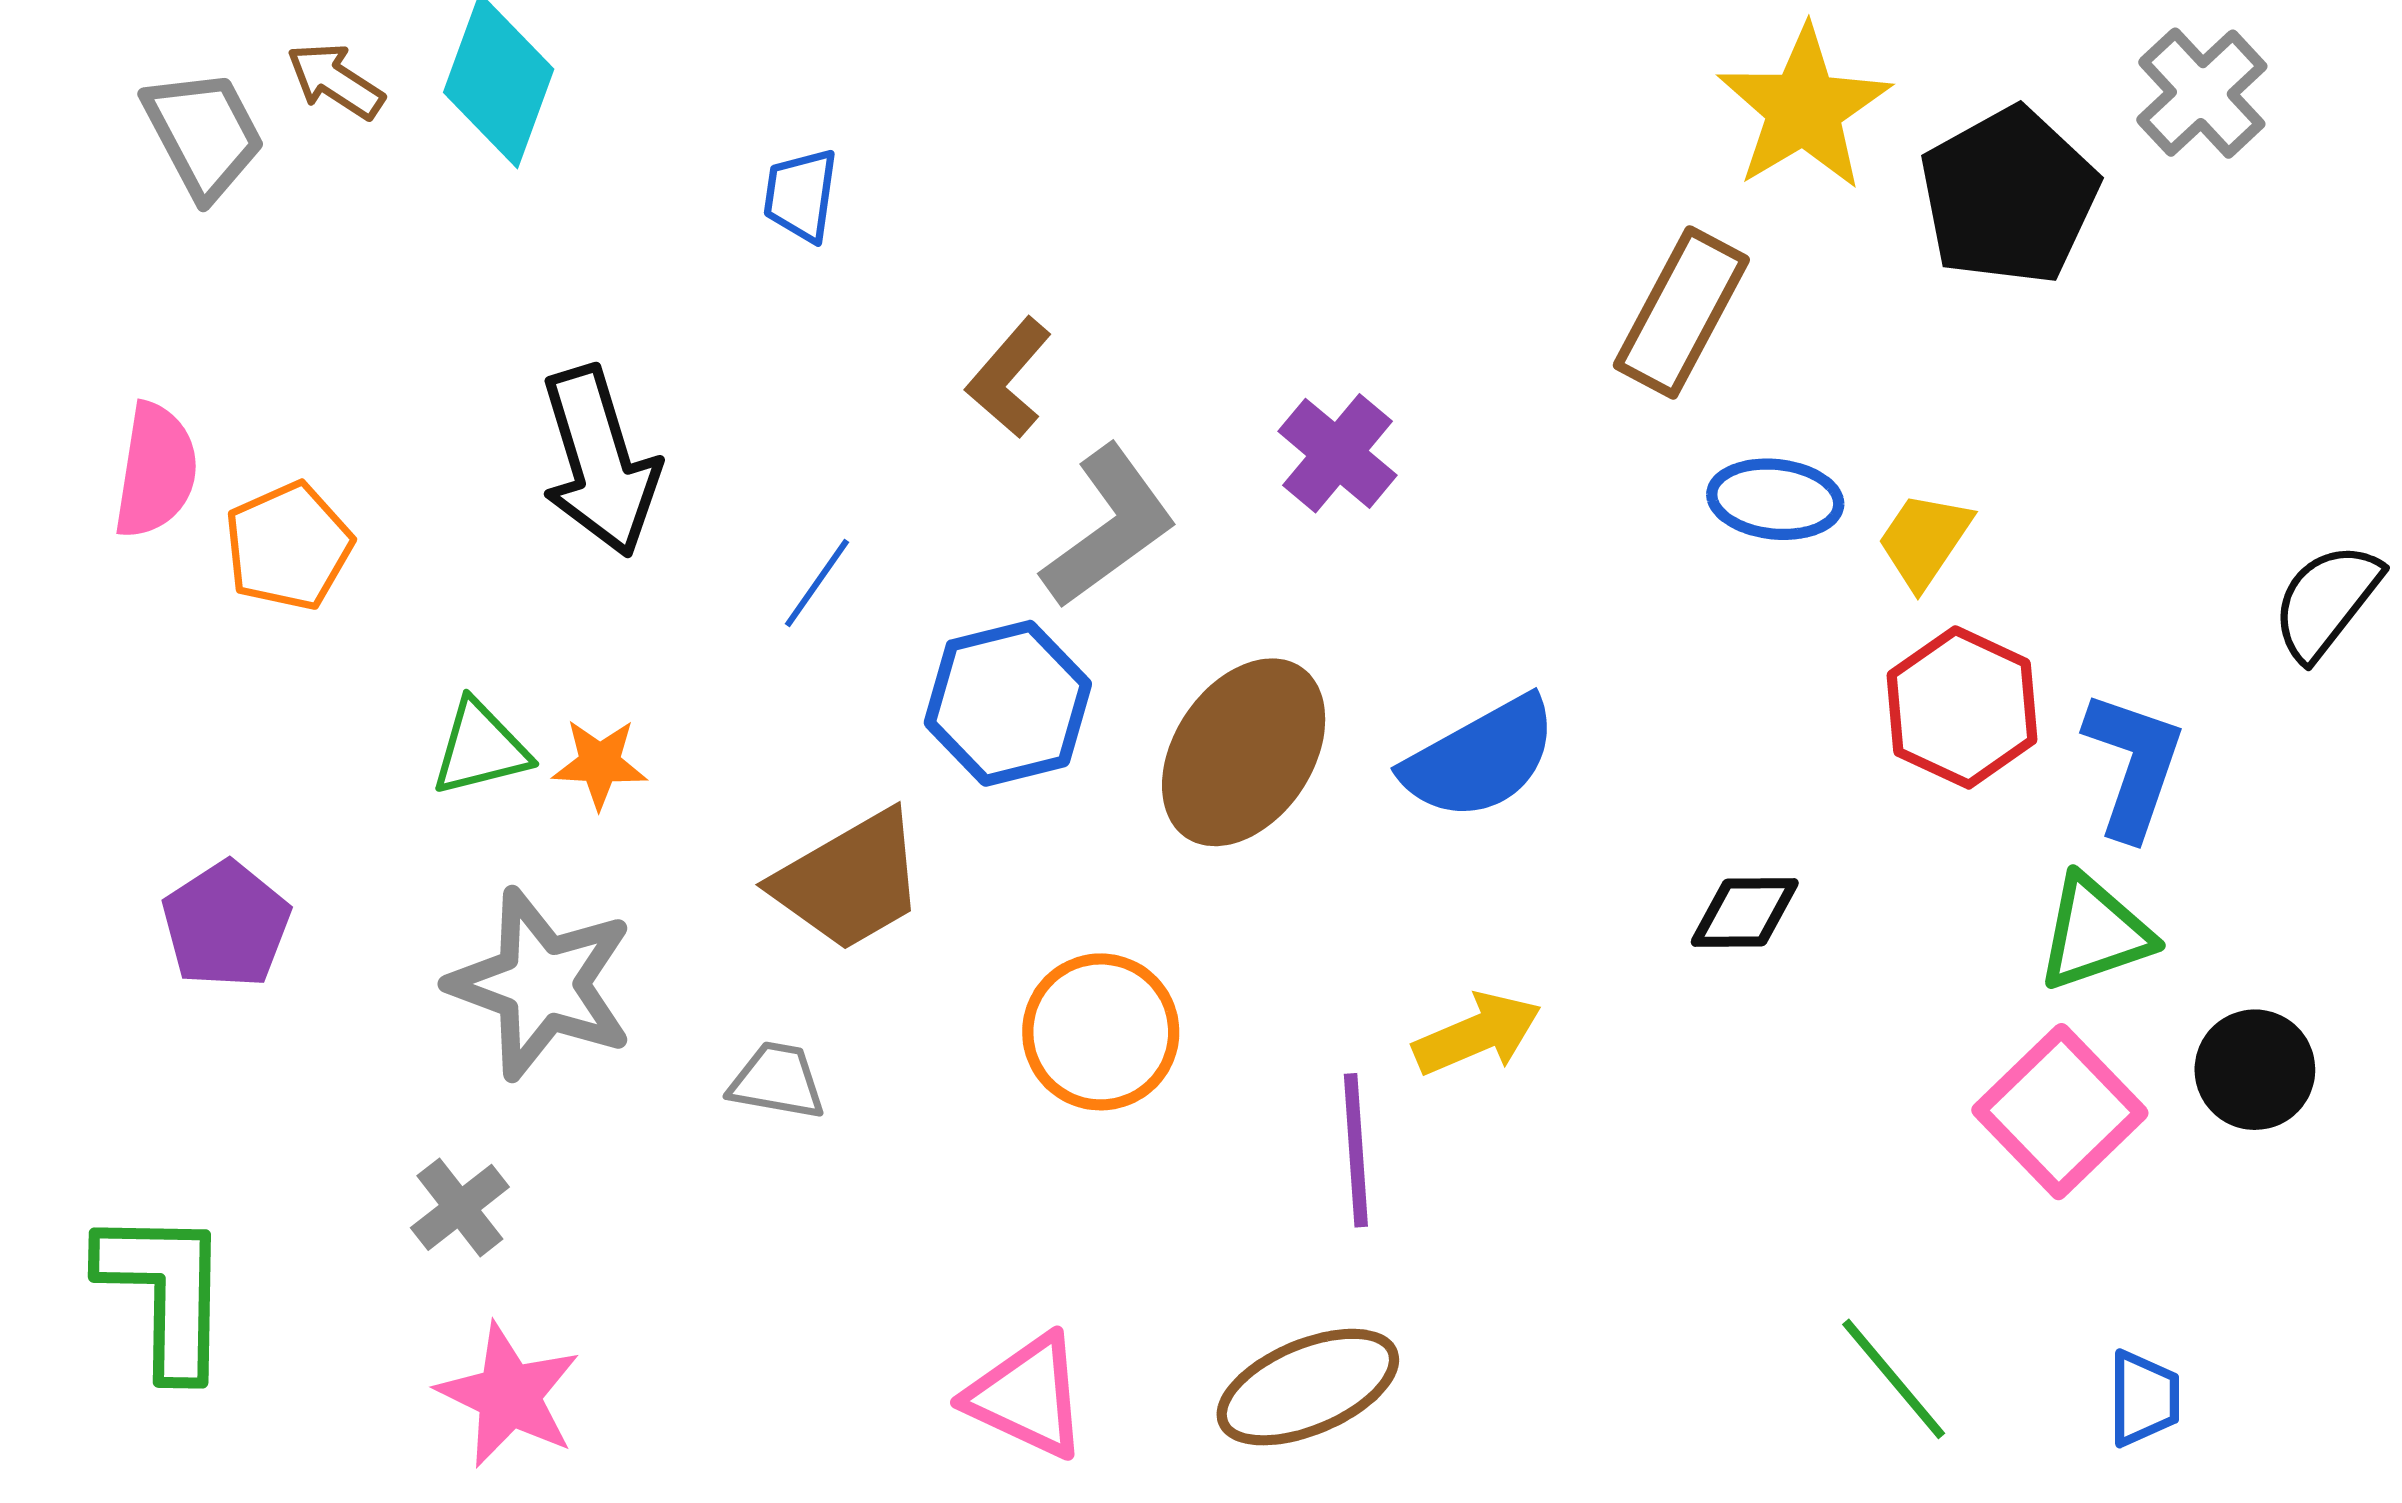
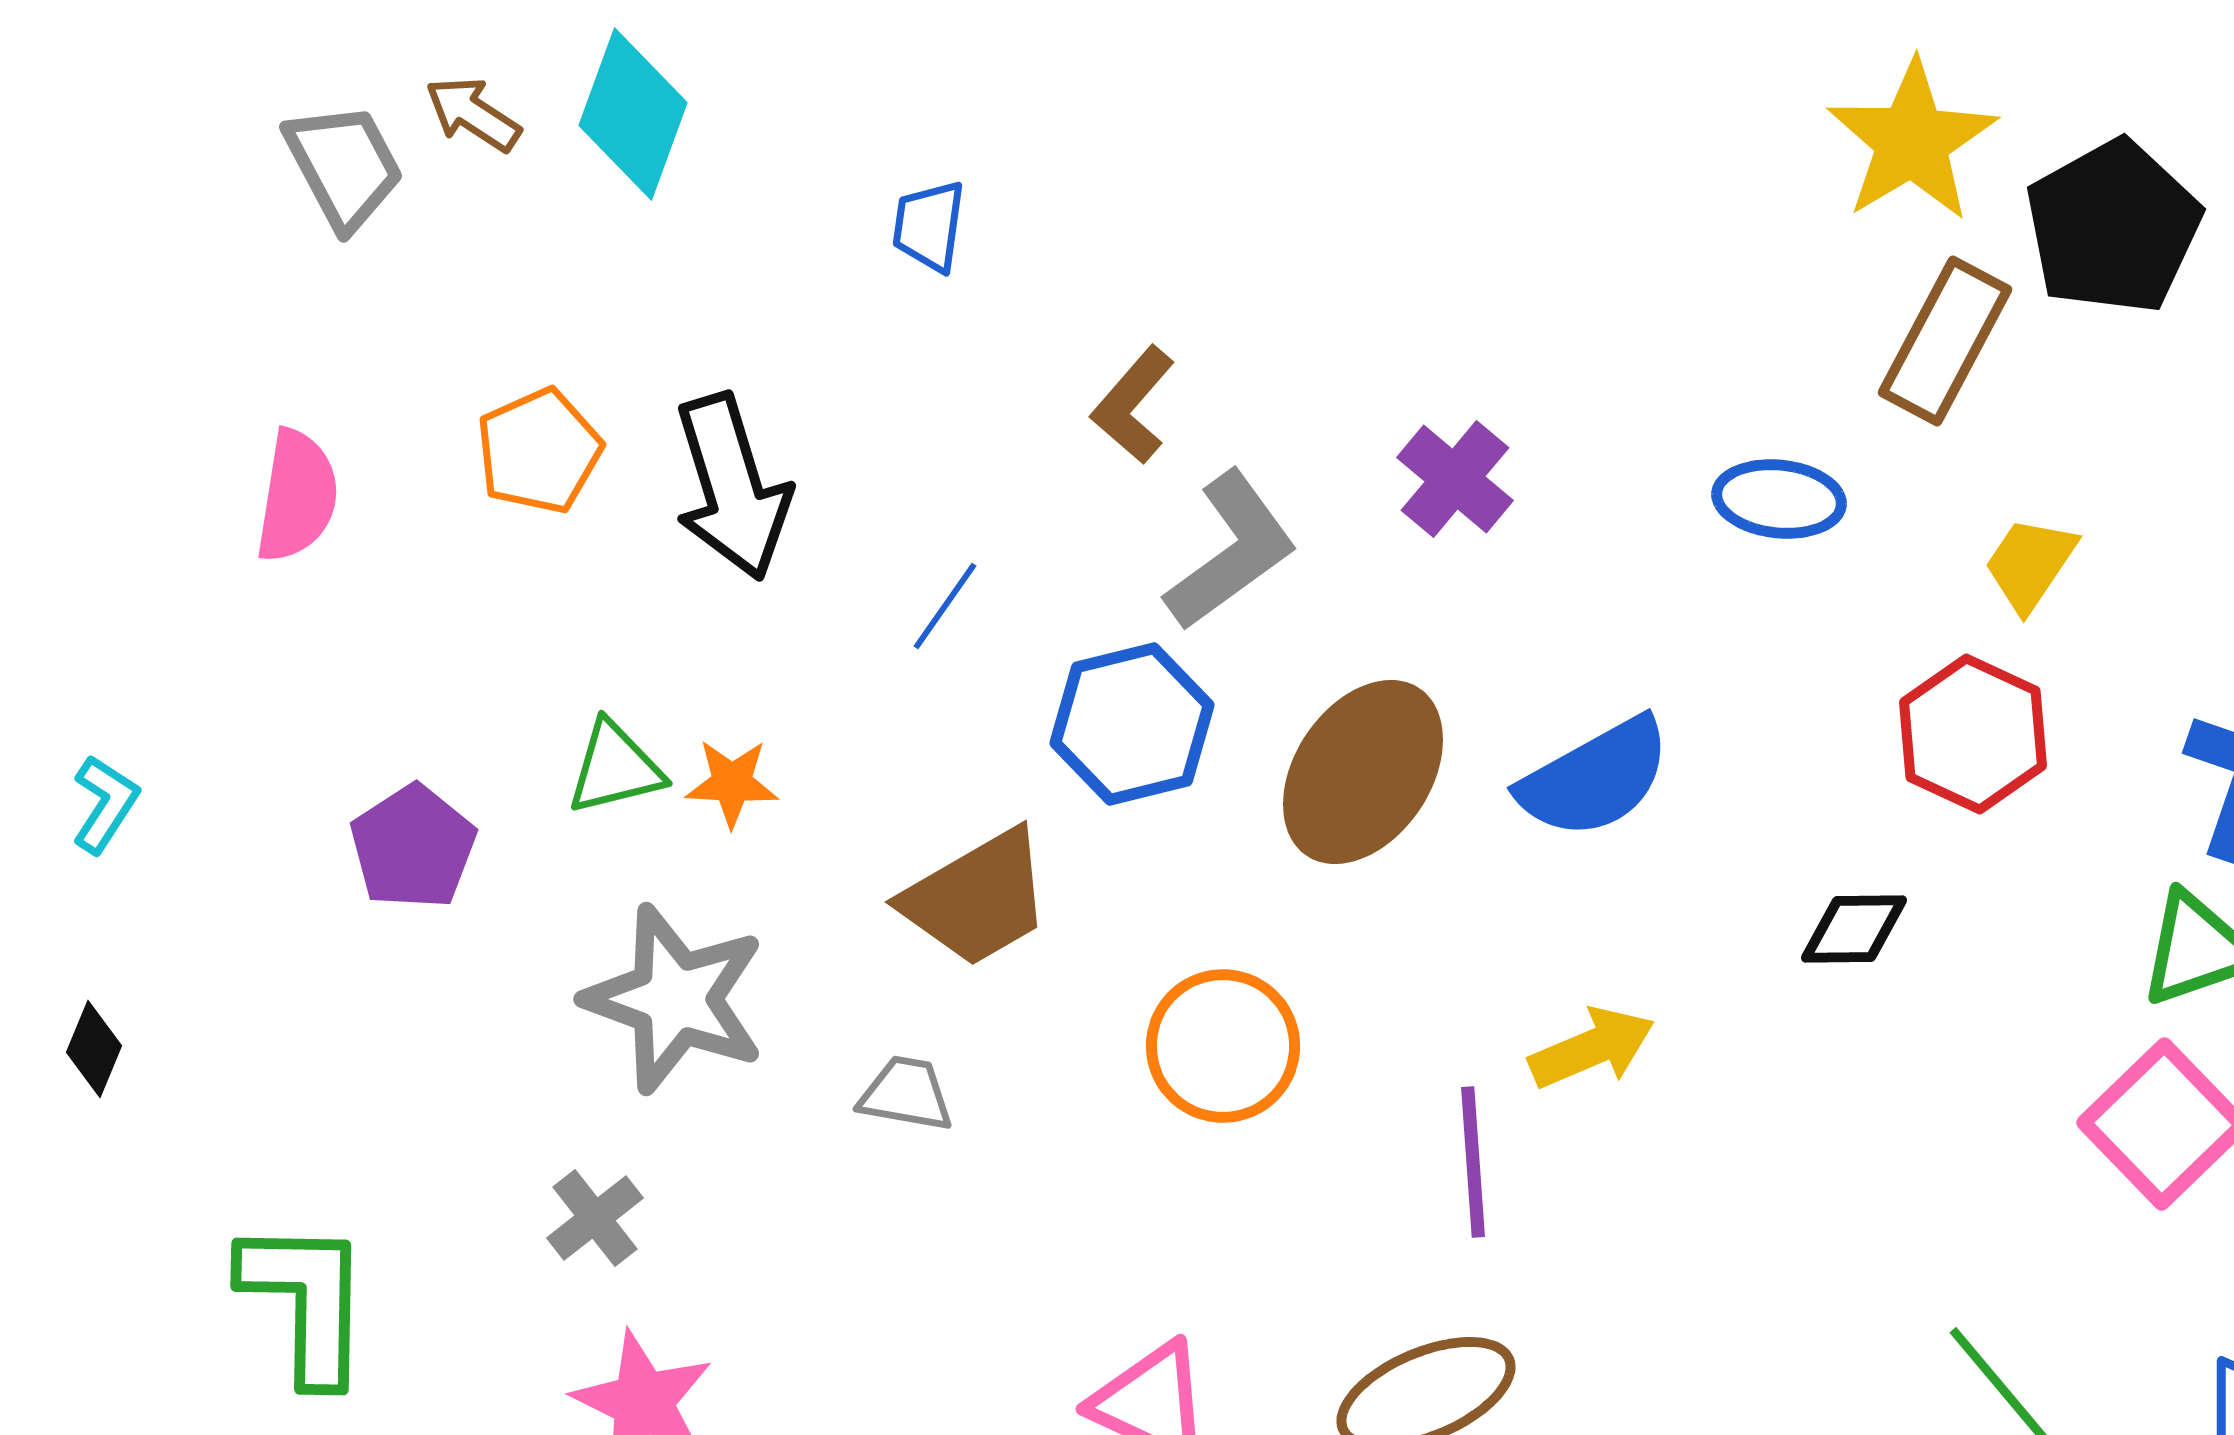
brown rectangle: (1681, 312) -> (1945, 341), moved
blue ellipse: (1775, 499) -> (1779, 499), moved
orange pentagon: (288, 546) -> (539, 451), moved
red hexagon: (1962, 707) -> (1973, 734), moved
purple pentagon: (226, 925) -> (413, 847), moved

